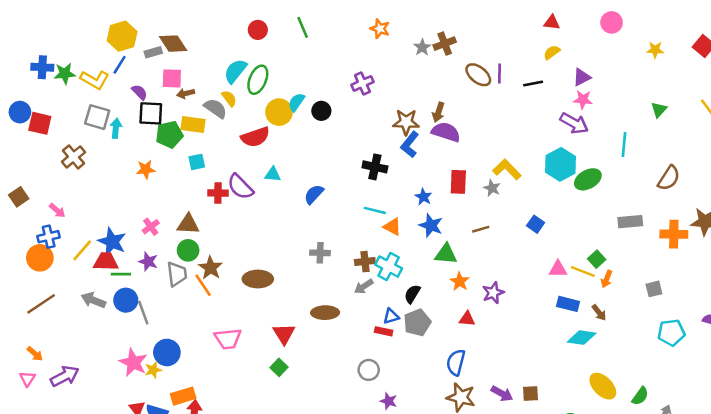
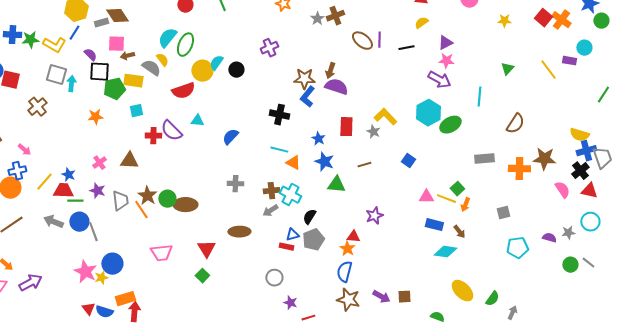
blue star: (112, 242) -> (68, 175), size x0.6
green circle: (188, 250) -> (167, 199), moved
orange star: (460, 281) -> (347, 249), moved

